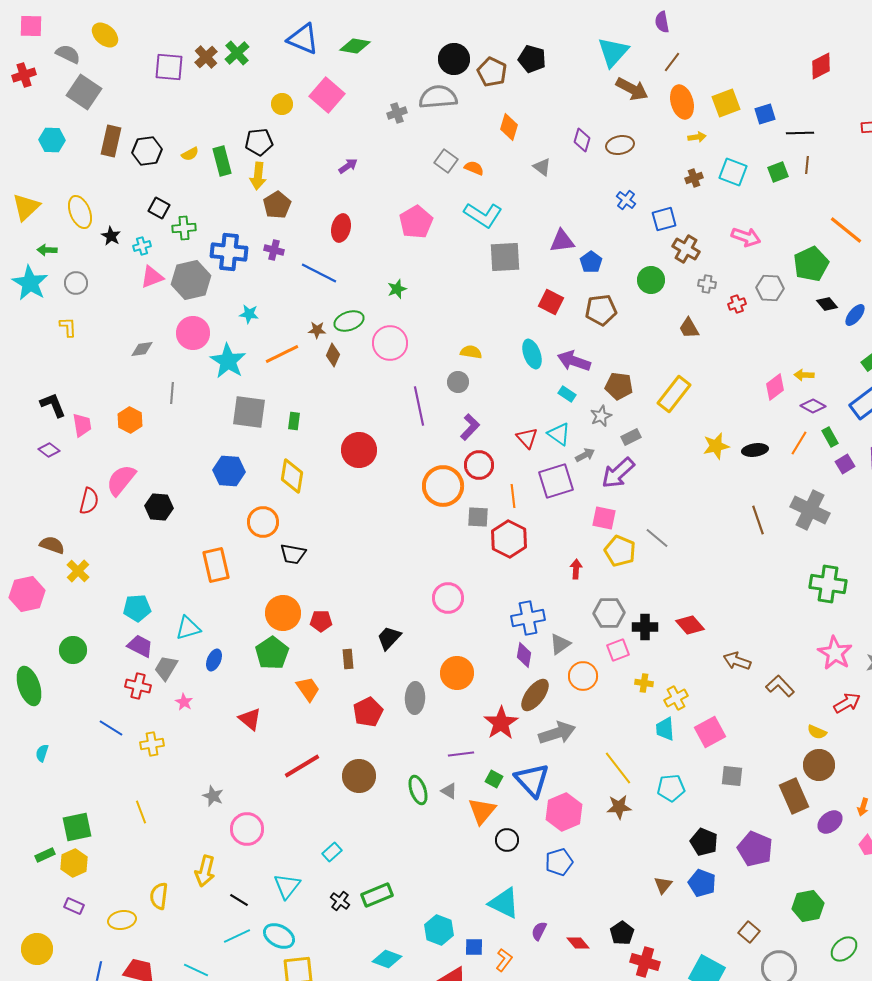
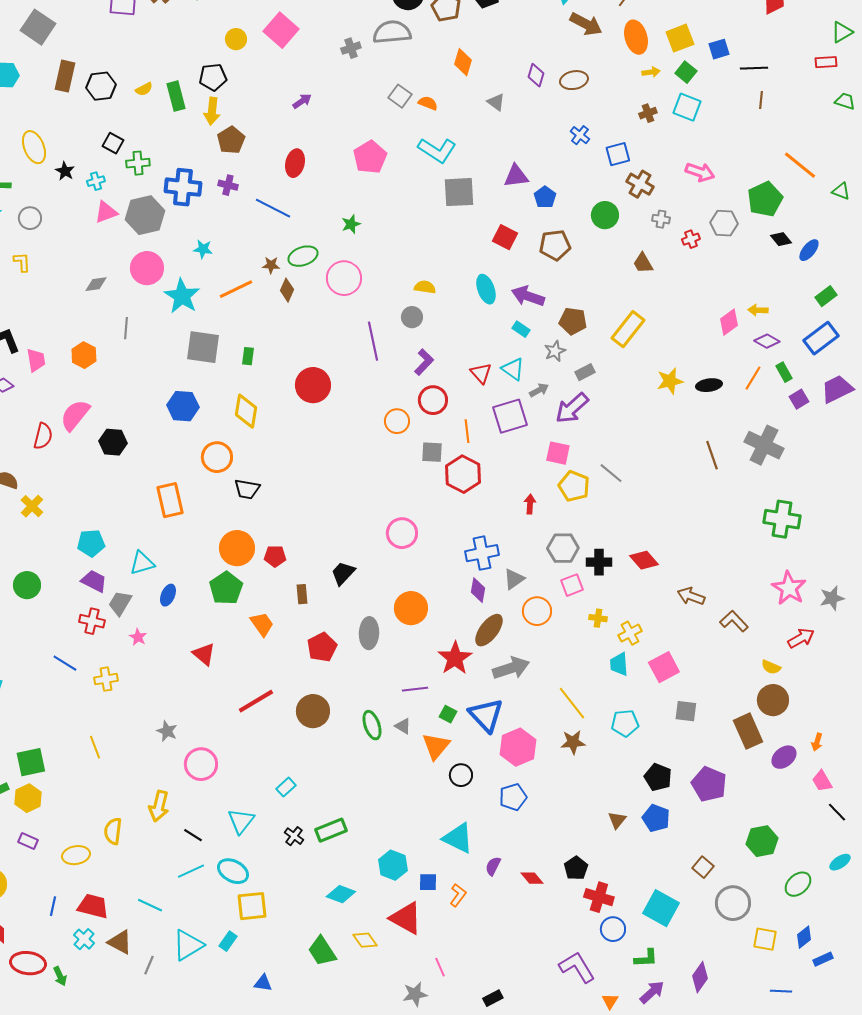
green square: (778, 172) -> (686, 72), moved, turned -30
orange circle: (443, 486) -> (397, 421), size x0.6

